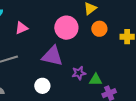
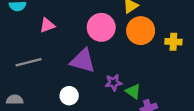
orange circle: (99, 29) -> (141, 31), size x1.5
green triangle: (96, 80) -> (133, 91), turned 32

